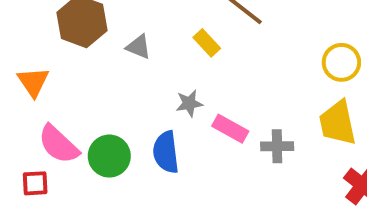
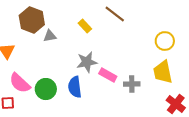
yellow rectangle: (207, 43) -> (85, 26), moved
gray triangle: (139, 47) -> (50, 36), moved, turned -32
gray star: (189, 103) -> (87, 62), size x1.5

